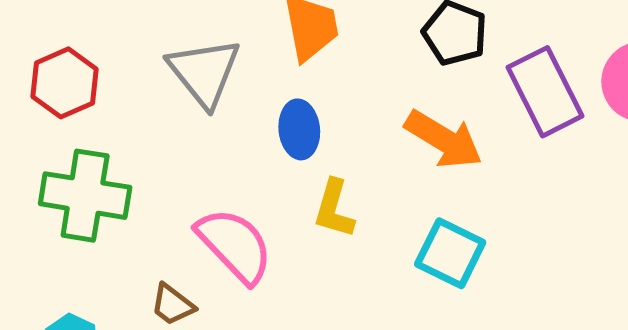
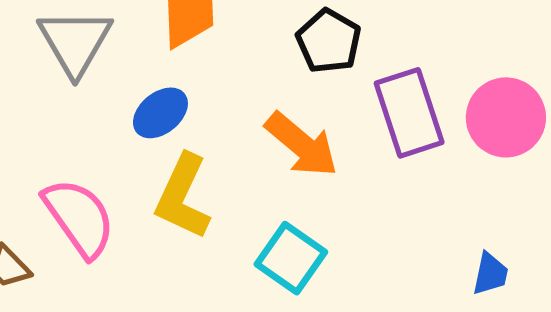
blue ellipse: (299, 129) -> (160, 113), turned 48
yellow L-shape: (334, 209) -> (183, 197), size x1.4

